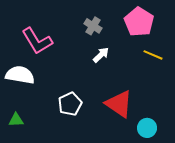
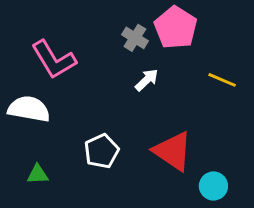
pink pentagon: (139, 22) -> (176, 28), moved
green triangle: (16, 120) -> (38, 174), moved

